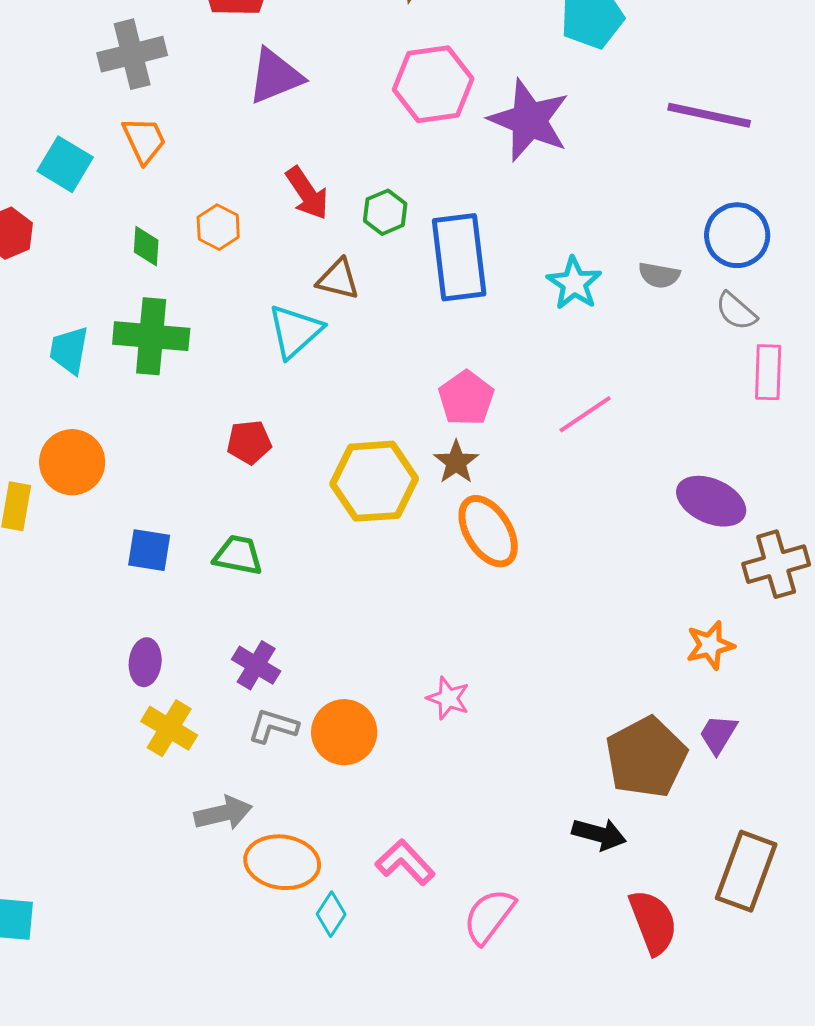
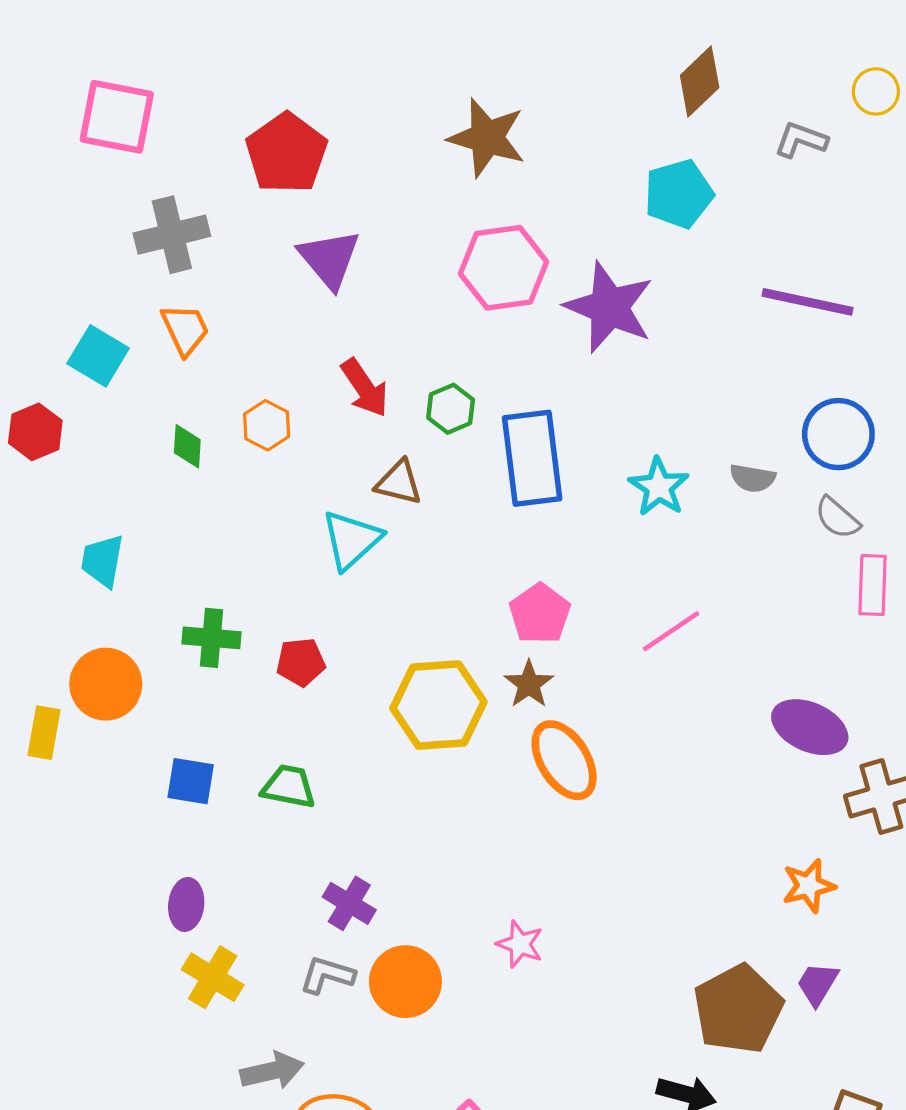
purple triangle: (275, 76) -> (329, 259), turned -48
green cross: (151, 336) -> (212, 638), moved, size x0.7
purple cross: (256, 665) -> (349, 903), moved

